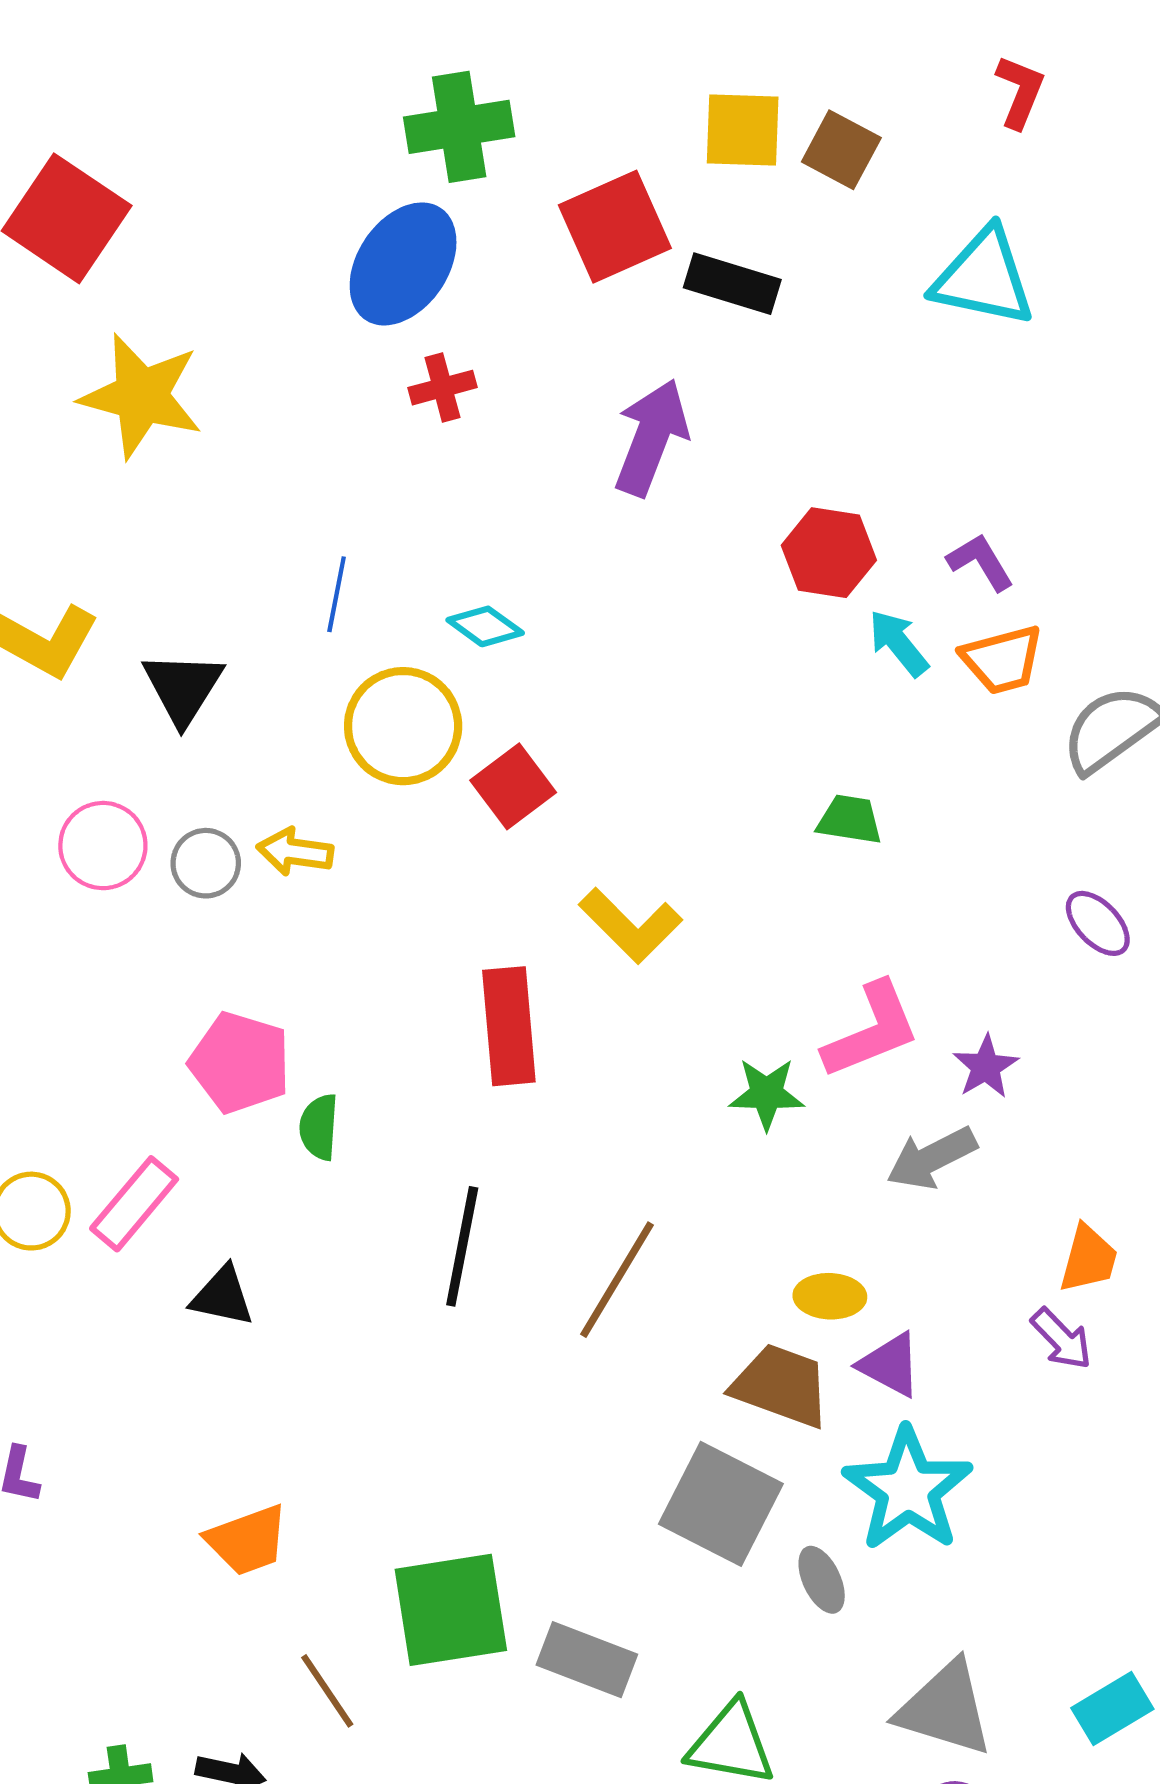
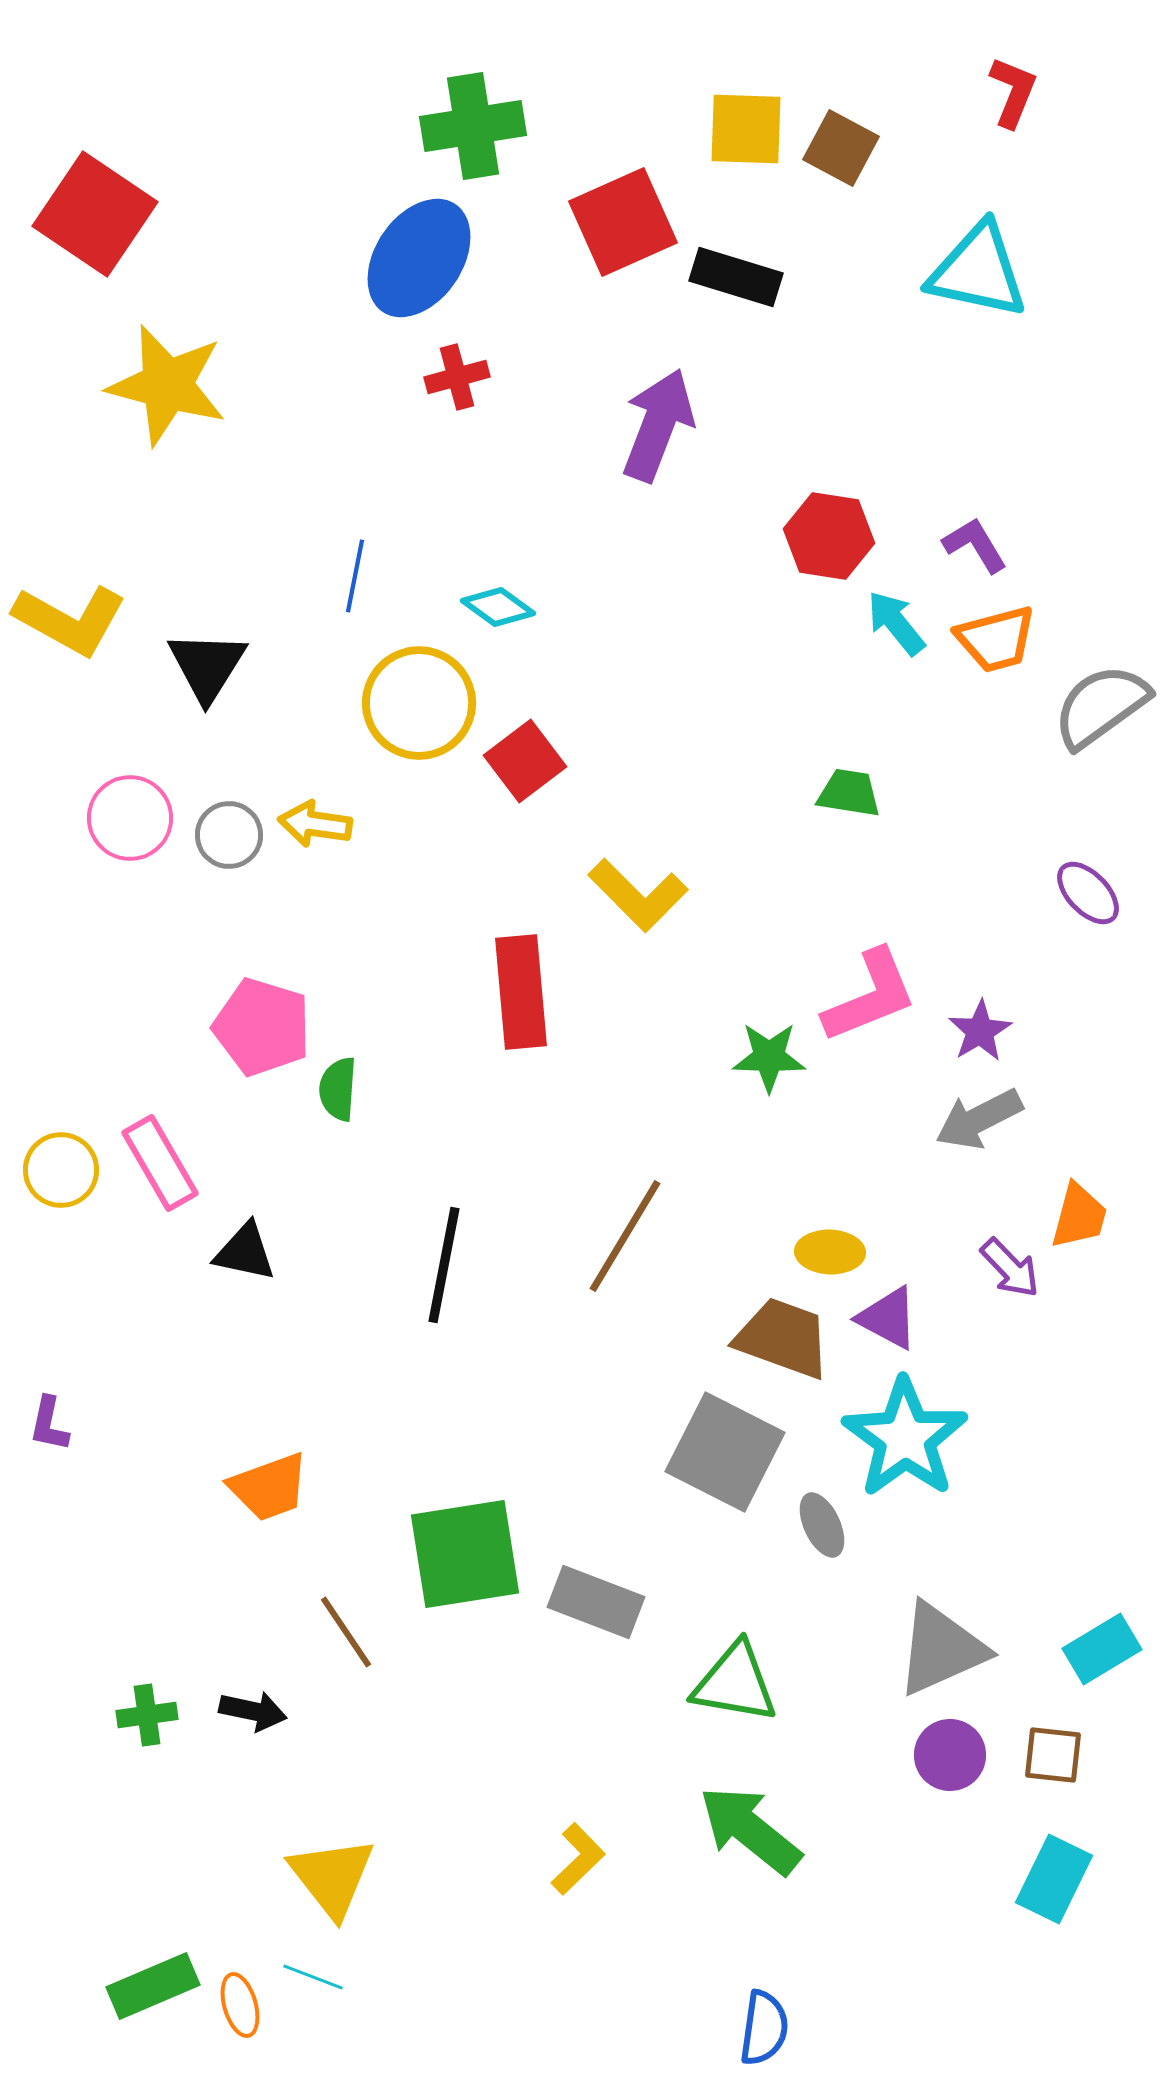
gray arrow: (932, 1158) -> (979, 1119), moved
pink rectangle: (134, 1204) -> (160, 1163), turned -70
black line: (462, 1246) -> (444, 1265), moved
purple arrow: (1061, 1339) -> (1010, 1268), moved
gray triangle: (945, 1709) -> (941, 1649), turned -41

